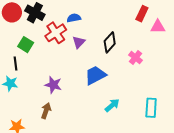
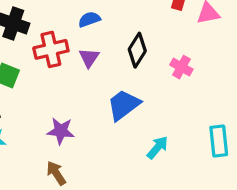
blue semicircle: (74, 18) -> (89, 19), moved
red cross: (56, 33) -> (51, 49), turned 30
brown arrow: (46, 111) -> (56, 173), turned -42

